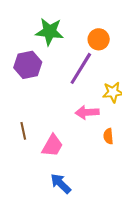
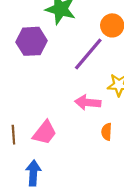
brown line: (23, 131) -> (13, 135), moved
blue arrow: (61, 184) -> (33, 173), moved, turned 40

